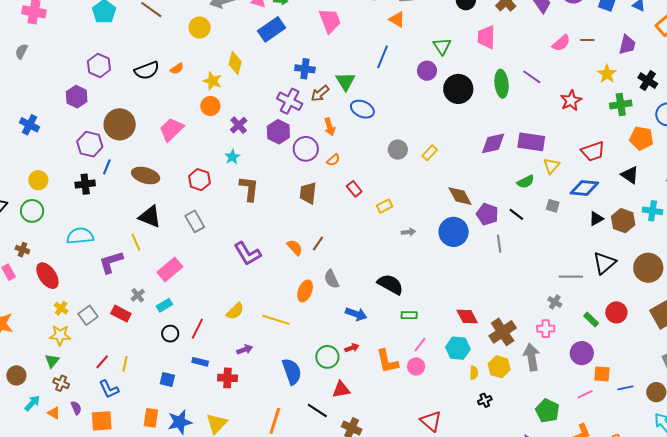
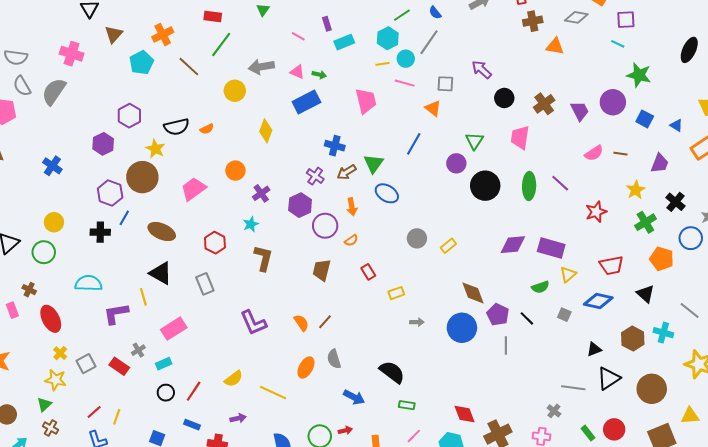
gray semicircle: (21, 51) -> (54, 91), size x1.8
yellow star: (212, 81) -> (155, 149), moved
purple cross: (290, 101) -> (315, 176), size x0.7
green cross: (621, 104) -> (645, 222), turned -30
black triangle: (596, 219) -> (594, 349), moved

